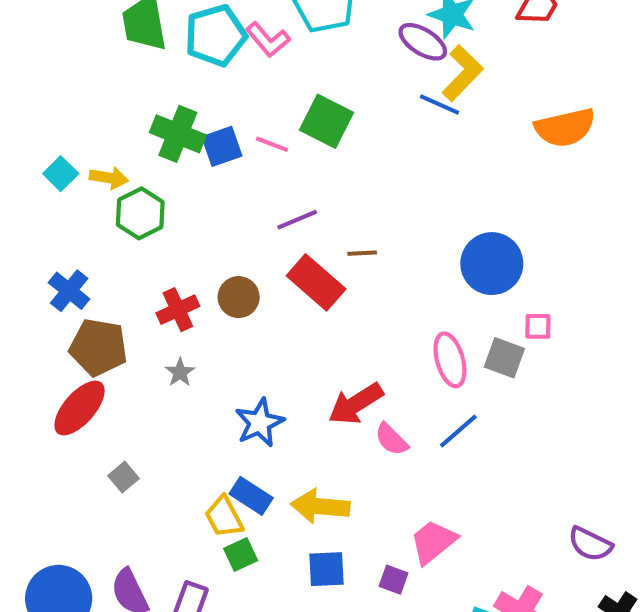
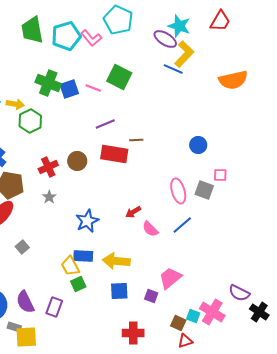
blue circle: (492, 264) -> (198, 145), size x0.6
red rectangle: (316, 282) -> (114, 154), turned -32
red arrow: (356, 404) -> (133, 212), size x0.6
blue rectangle: (251, 496) -> (83, 256), turned -30
purple semicircle: (590, 544) -> (239, 293), moved

